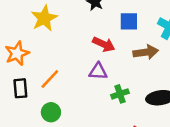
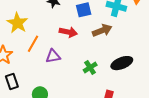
purple triangle: (98, 71) -> (53, 56), moved
orange line: (50, 79) -> (33, 44), moved

